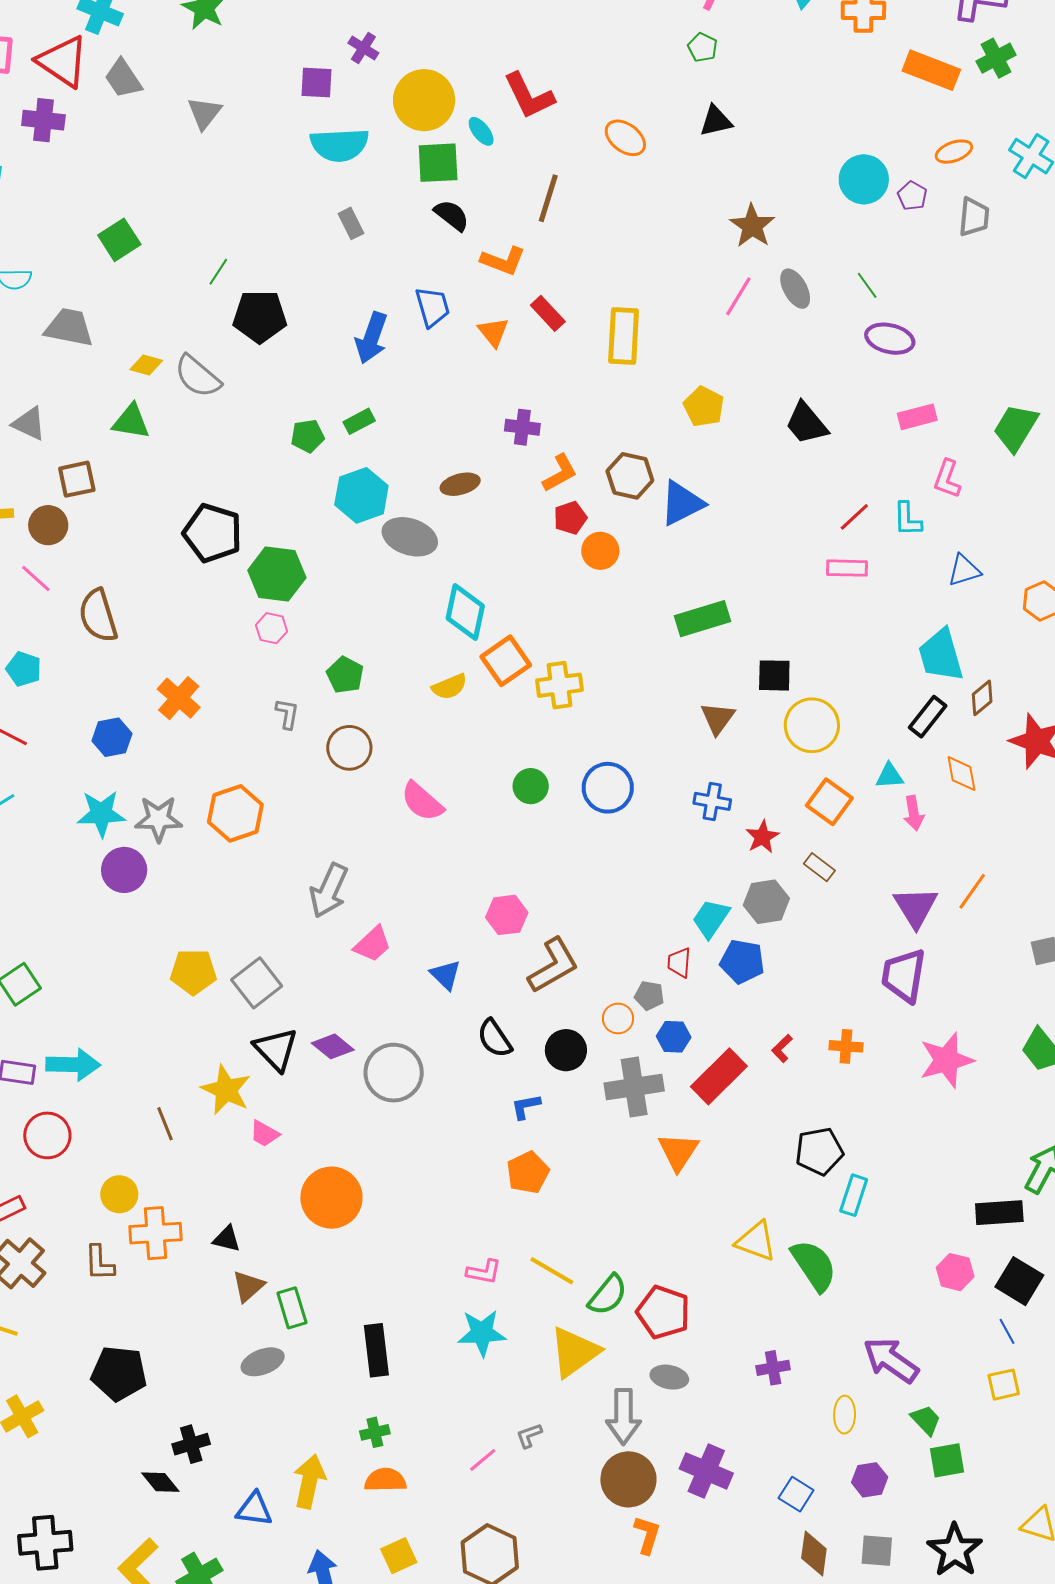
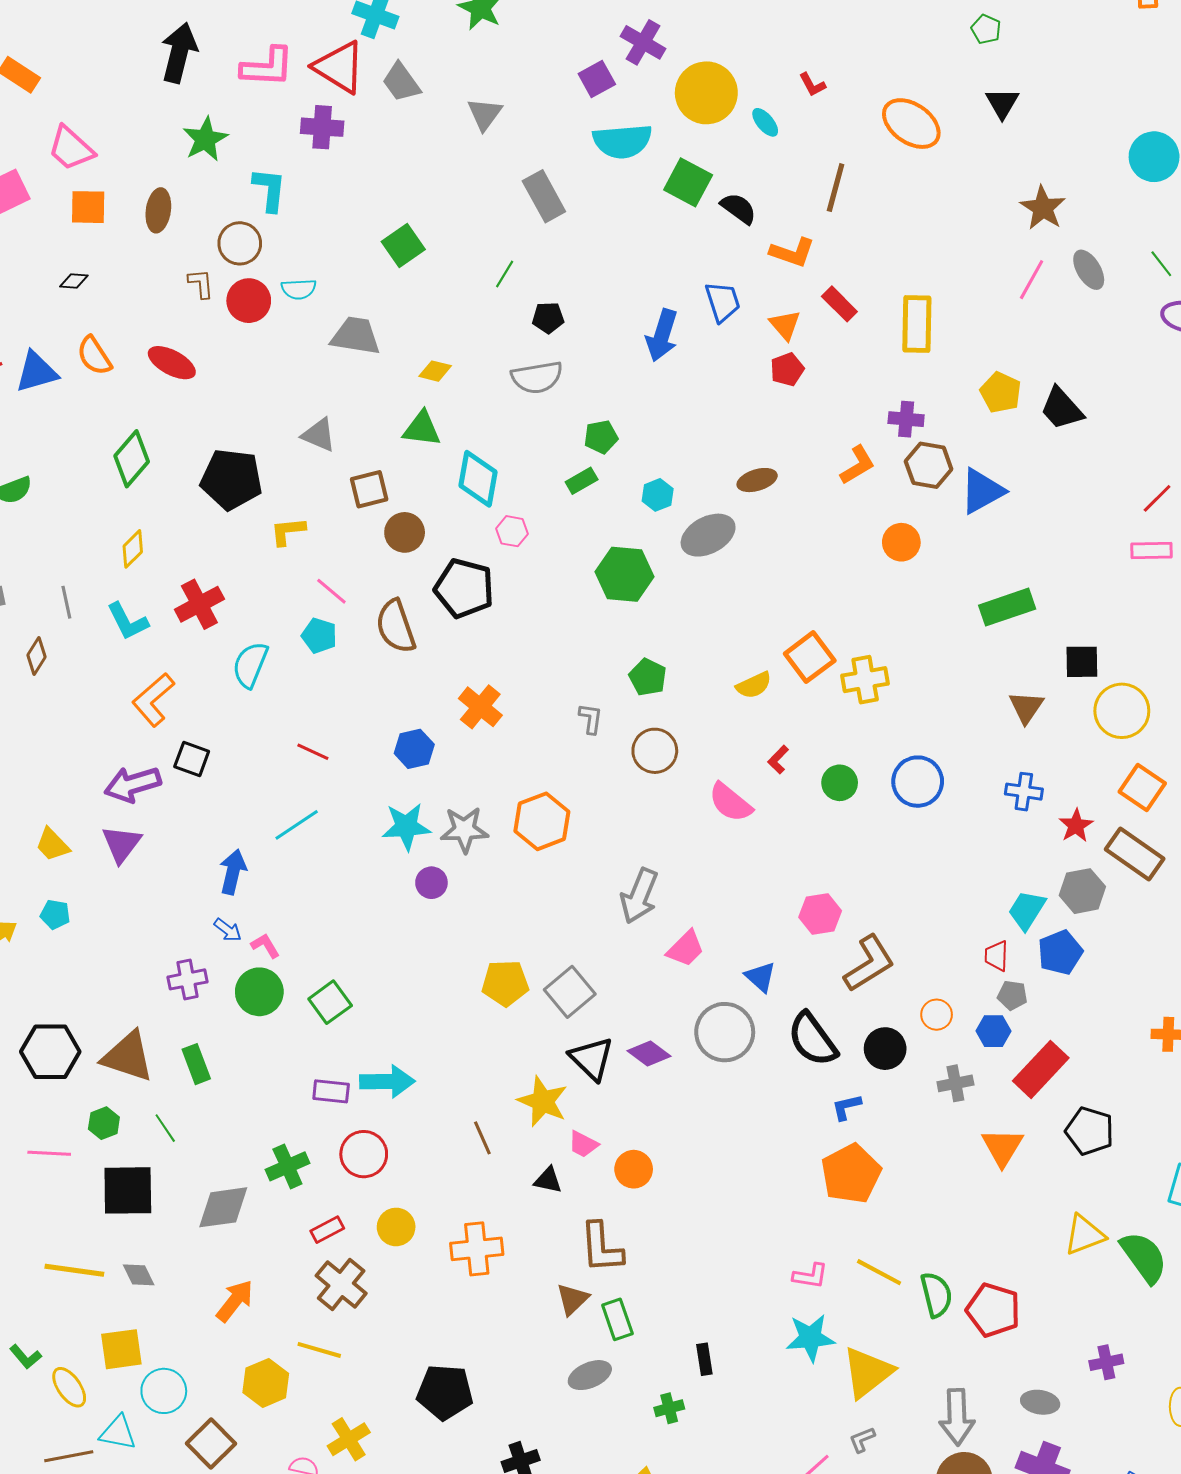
purple cross: (363, 48) -> (643, 42), size x1.4
purple square: (316, 83) -> (597, 79), turned -30
red L-shape: (529, 96) -> (812, 85), size x0.5
black triangle: (716, 121) -> (1002, 103), turned -45
orange ellipse: (625, 138) -> (911, 124), size x1.4
green square: (438, 163) -> (688, 182), moved, turned 33
gray rectangle: (351, 223) -> (544, 196), moved, size x1.6
black pentagon: (260, 316) -> (548, 318), size x0.6
gray semicircle: (198, 376) -> (537, 377), moved, turned -48
green rectangle: (359, 421) -> (582, 481), moved
black trapezoid: (806, 423) -> (1062, 409), moved
purple cross: (522, 427) -> (906, 419), moved
cyan hexagon: (361, 495) -> (658, 495), size x0.6
red pentagon: (570, 518) -> (787, 369), moved
brown circle: (48, 525) -> (405, 532), moved
black pentagon: (213, 533) -> (464, 588), moved
gray ellipse: (410, 537) -> (708, 535), turned -44
green hexagon: (277, 574) -> (625, 574), moved
cyan diamond: (465, 612) -> (478, 479), moved
pink hexagon: (272, 628) -> (512, 531), moved
cyan pentagon: (24, 669) -> (319, 636), moved
brown rectangle: (819, 867) -> (1135, 854), size x1.8
purple circle: (124, 870) -> (431, 883), size x0.7
blue pentagon: (742, 962) -> (1060, 952), turned -30
gray pentagon: (649, 996) -> (1012, 995), moved
black semicircle: (495, 1038) -> (812, 1039), size x1.4
red L-shape: (782, 1048) -> (778, 760), moved
gray circle: (394, 1073) -> (725, 1032), moved
gray cross: (634, 1087) -> (955, 1083), size x0.6
black pentagon: (819, 1151) -> (1090, 1131), moved, turned 30
orange pentagon: (528, 1172) -> (851, 1174), size x1.4
yellow circle: (119, 1194) -> (396, 1227), moved
orange circle: (331, 1198) -> (634, 1169), moved, size x0.6
black triangle: (227, 1239) -> (548, 1180), moved
yellow triangle: (756, 1241) -> (1084, 1235), turned -39
brown L-shape: (99, 1263) -> (601, 1247), moved, size x1.4
green semicircle: (608, 1295) -> (936, 1295), turned -51
black rectangle: (376, 1350) -> (704, 1359), size x0.6
yellow triangle: (574, 1352) -> (868, 1372), moved
gray ellipse: (669, 1377) -> (1040, 1402), moved
green cross: (375, 1432) -> (669, 1408), moved

